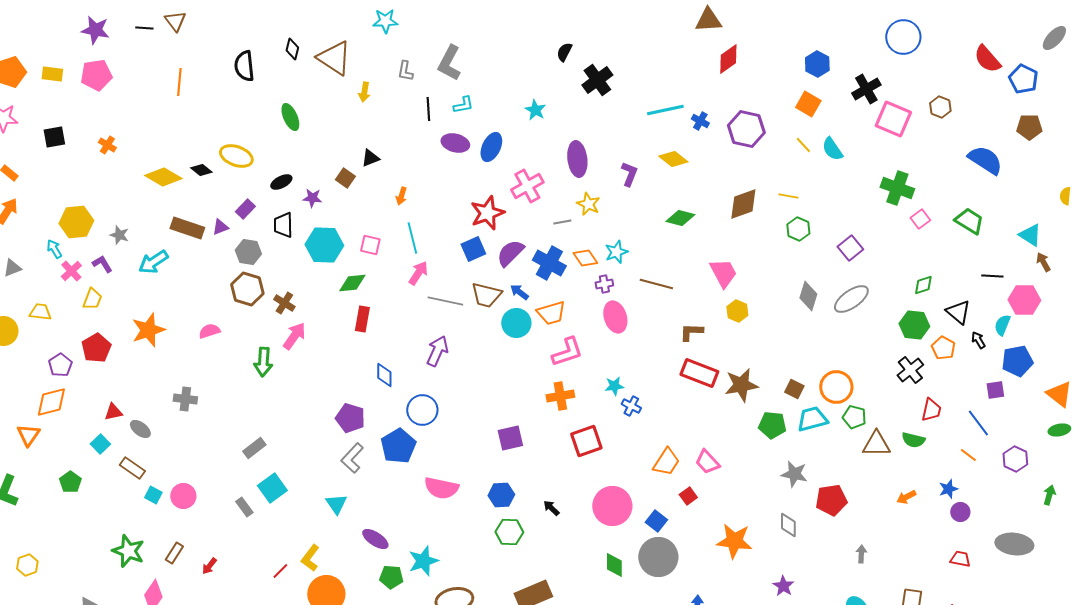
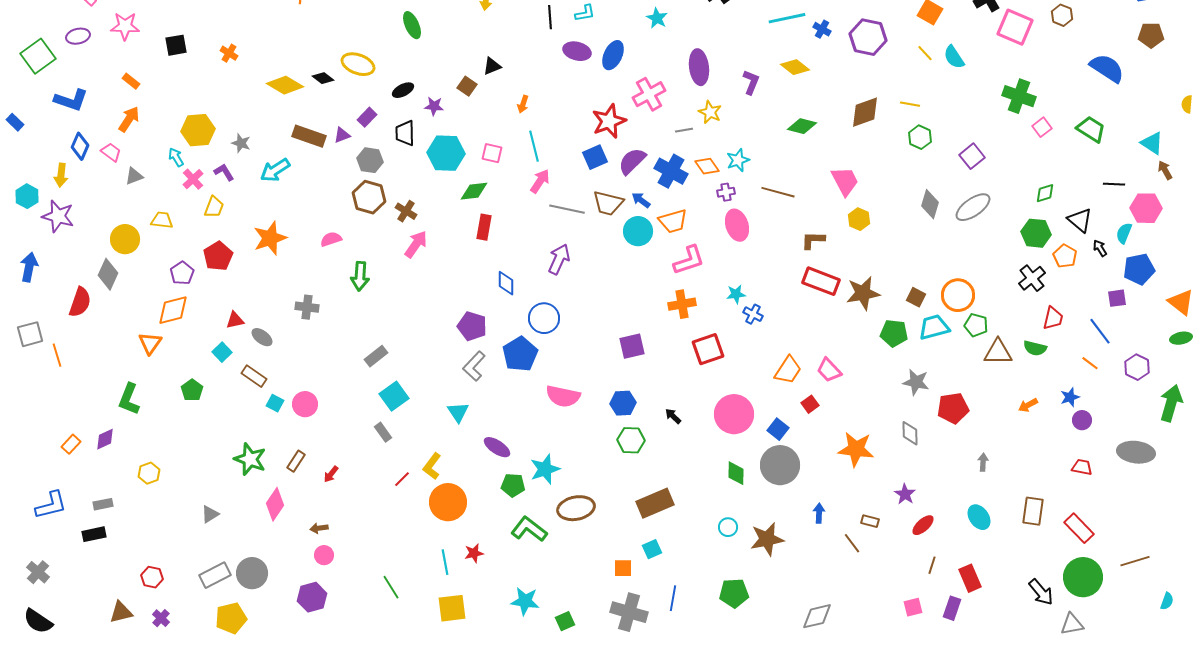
green arrow: (263, 362) -> (360, 276), moved
green arrow: (1049, 495) -> (1171, 403), size x1.8
gray rectangle: (244, 507) -> (383, 432), moved

